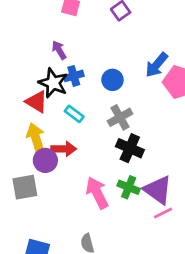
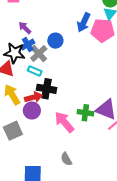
purple arrow: (59, 50) -> (25, 28), moved
gray cross: (120, 117) -> (39, 53), moved
black cross: (130, 148) -> (47, 89), moved
purple circle: (45, 160) -> (32, 110), moved

